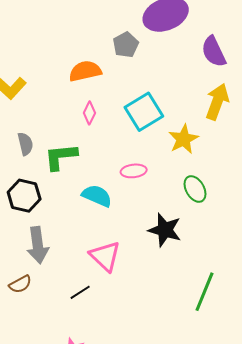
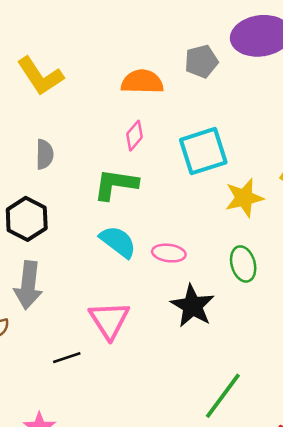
green L-shape: (61, 157) -> (116, 184), moved
pink ellipse: (134, 171) -> (169, 253), moved

